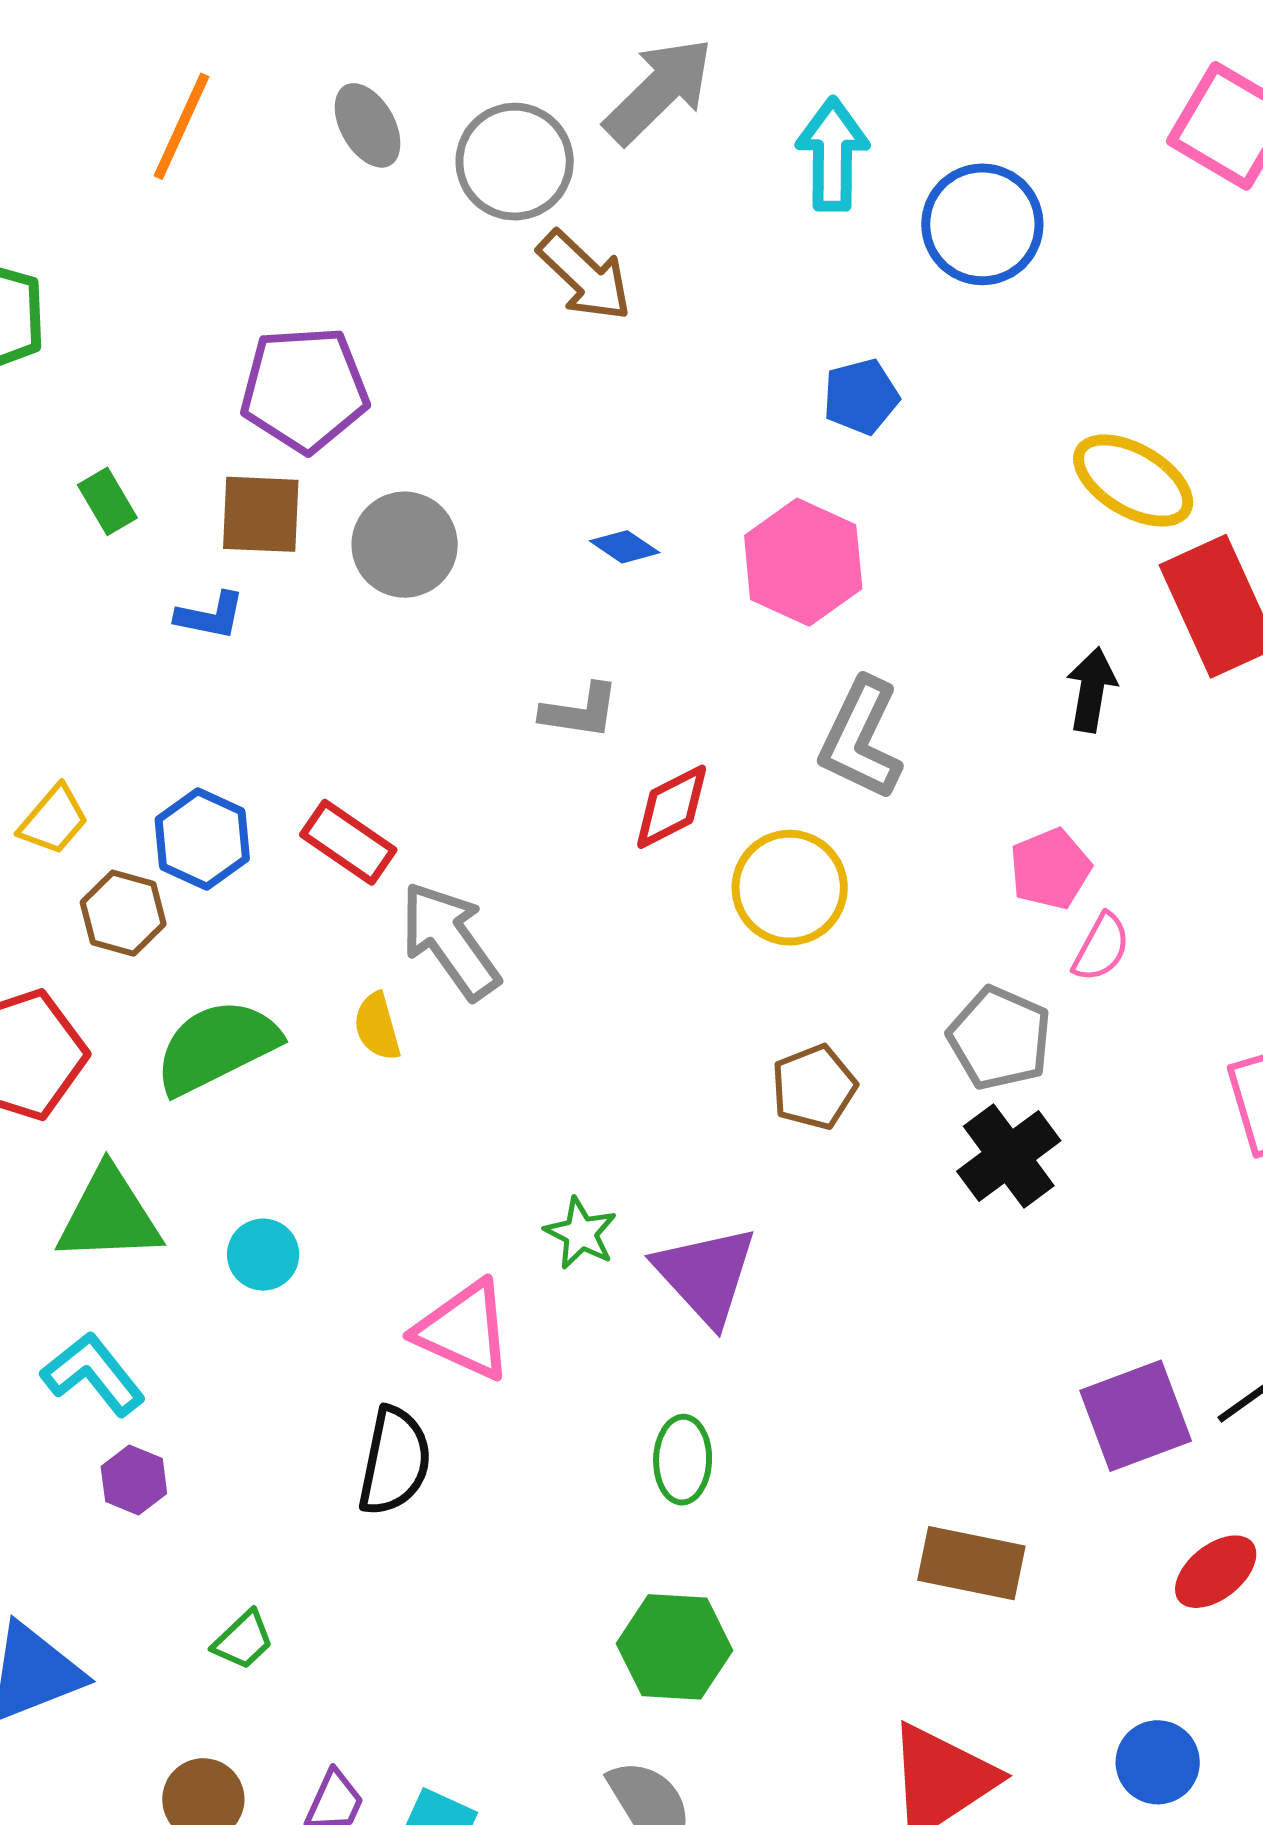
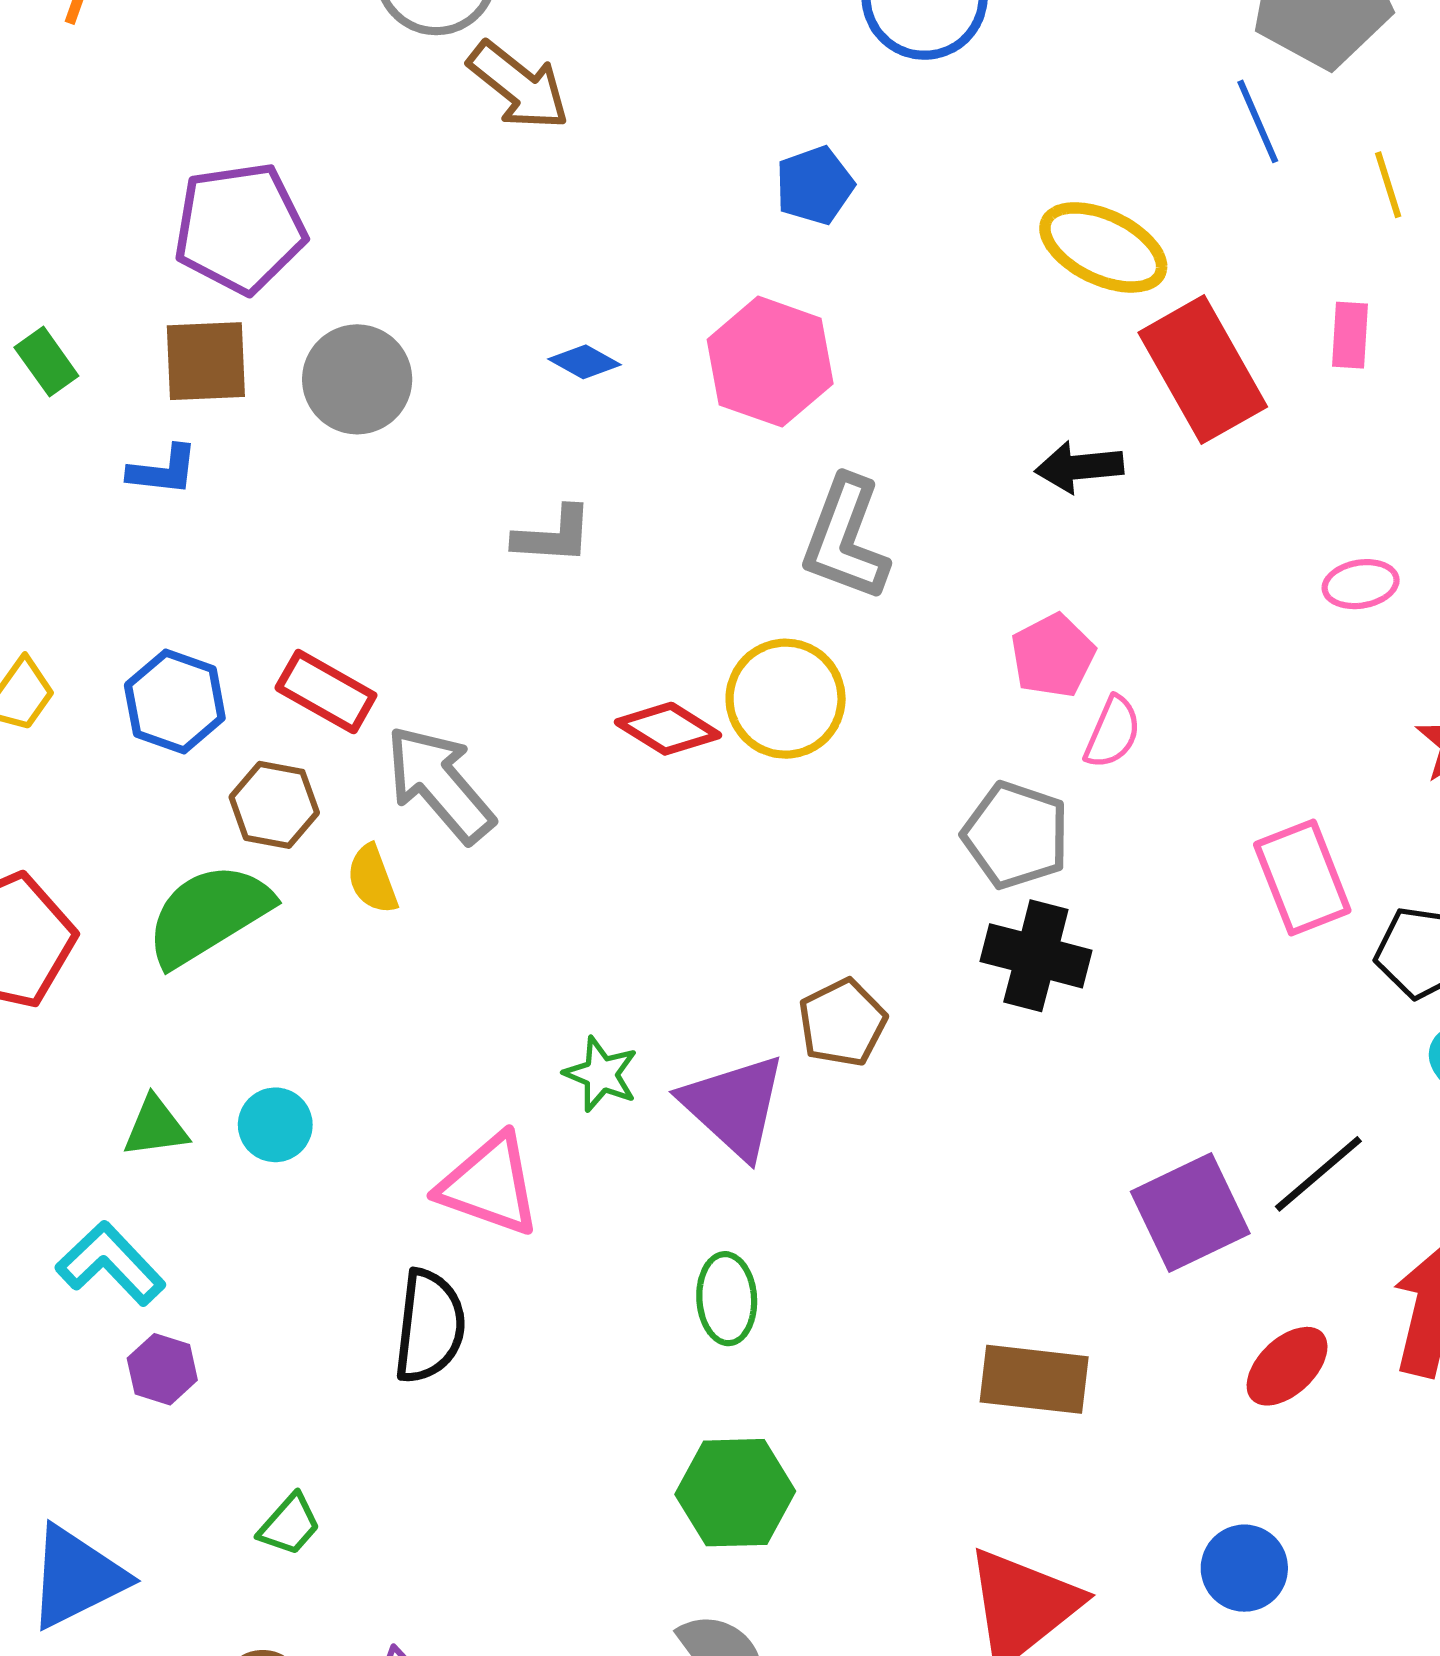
black arrow: (1092, 690) -> (1079, 467), turned -100
red diamond: (672, 807) -> (668, 729), moved, turned 64
brown hexagon: (123, 913) -> (274, 805), moved
brown pentagon: (814, 1087) -> (842, 1023), moved
black cross: (1009, 1156) -> (1036, 956), turned -34
green triangle: (109, 1216) -> (156, 1127), moved, size x0.6

